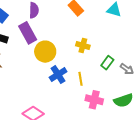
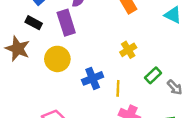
yellow cross: (83, 46) -> (128, 50), turned 32
yellow circle: (45, 52) -> (57, 59), moved

